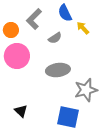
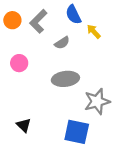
orange circle: (11, 30) -> (12, 20), moved
pink circle: (17, 56) -> (19, 63), size x0.6

